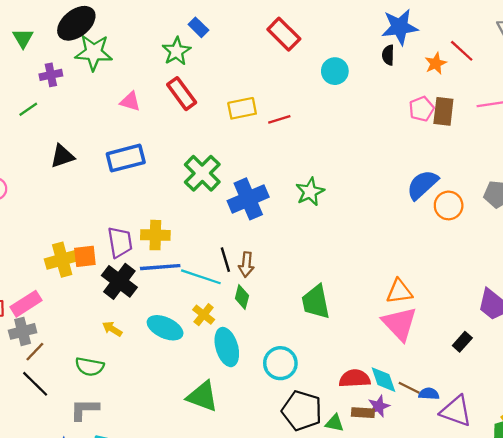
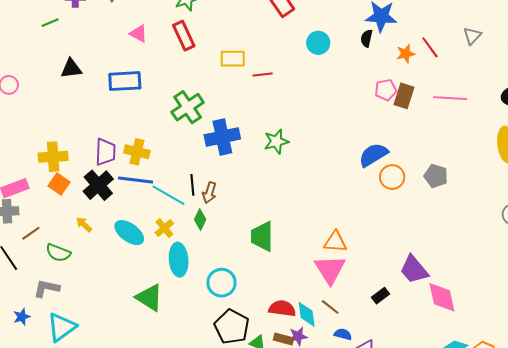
orange square: (85, 256) -> (59, 184), moved, turned 30
brown line: (35, 352) -> (31, 233), moved
brown line: (409, 388) -> (330, 307), moved

